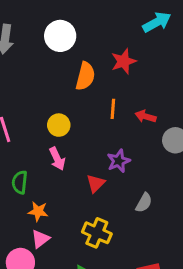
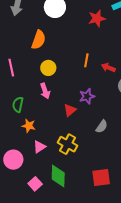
red star: (124, 61) -> (97, 18), moved
orange semicircle: (85, 76) -> (39, 40), moved
pink triangle: (40, 239) -> (39, 147), moved

